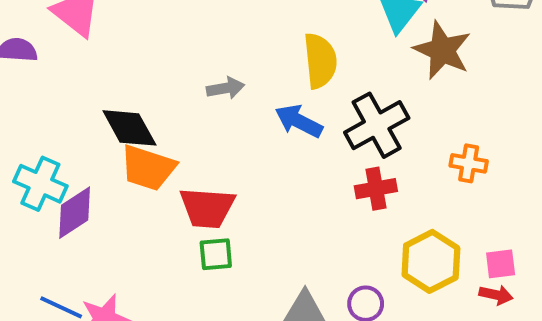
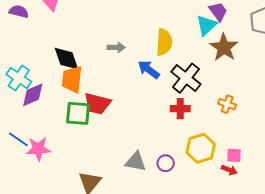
black cross: (377, 125) -> (186, 78), turned -32
orange trapezoid: (148, 168) -> (72, 79), turned 68
green square: (216, 254) -> (78, 113), moved, size x1.5

